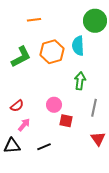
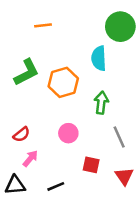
orange hexagon: (52, 52) -> (63, 82), moved
gray line: (94, 108) -> (119, 137), turned -36
red square: (66, 121) -> (91, 165), moved

